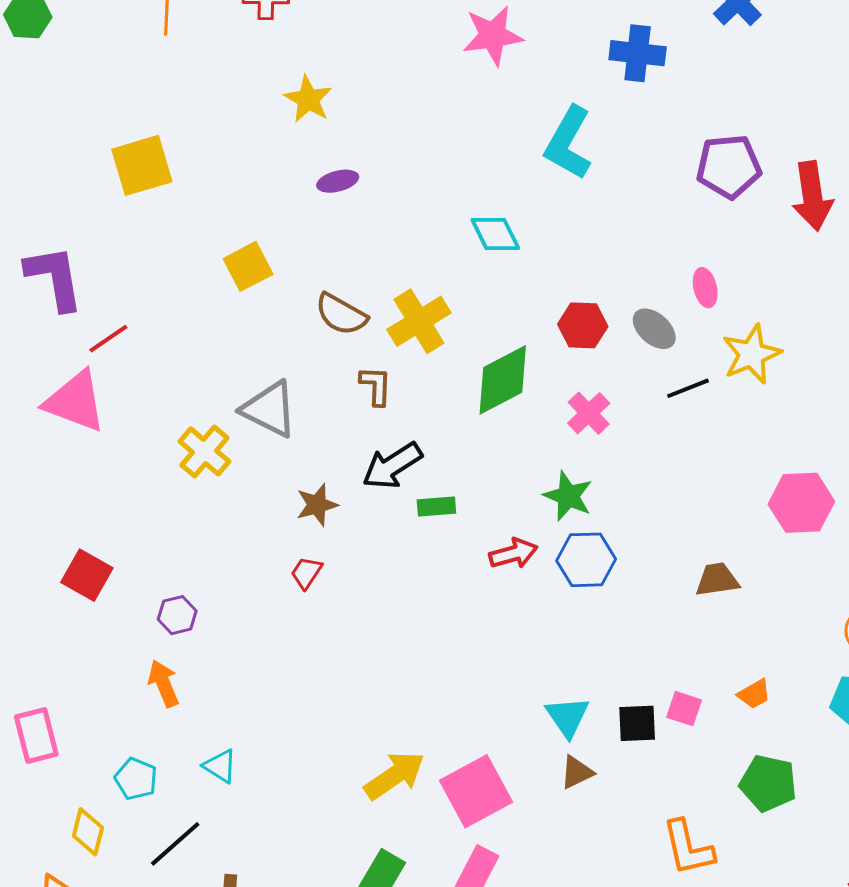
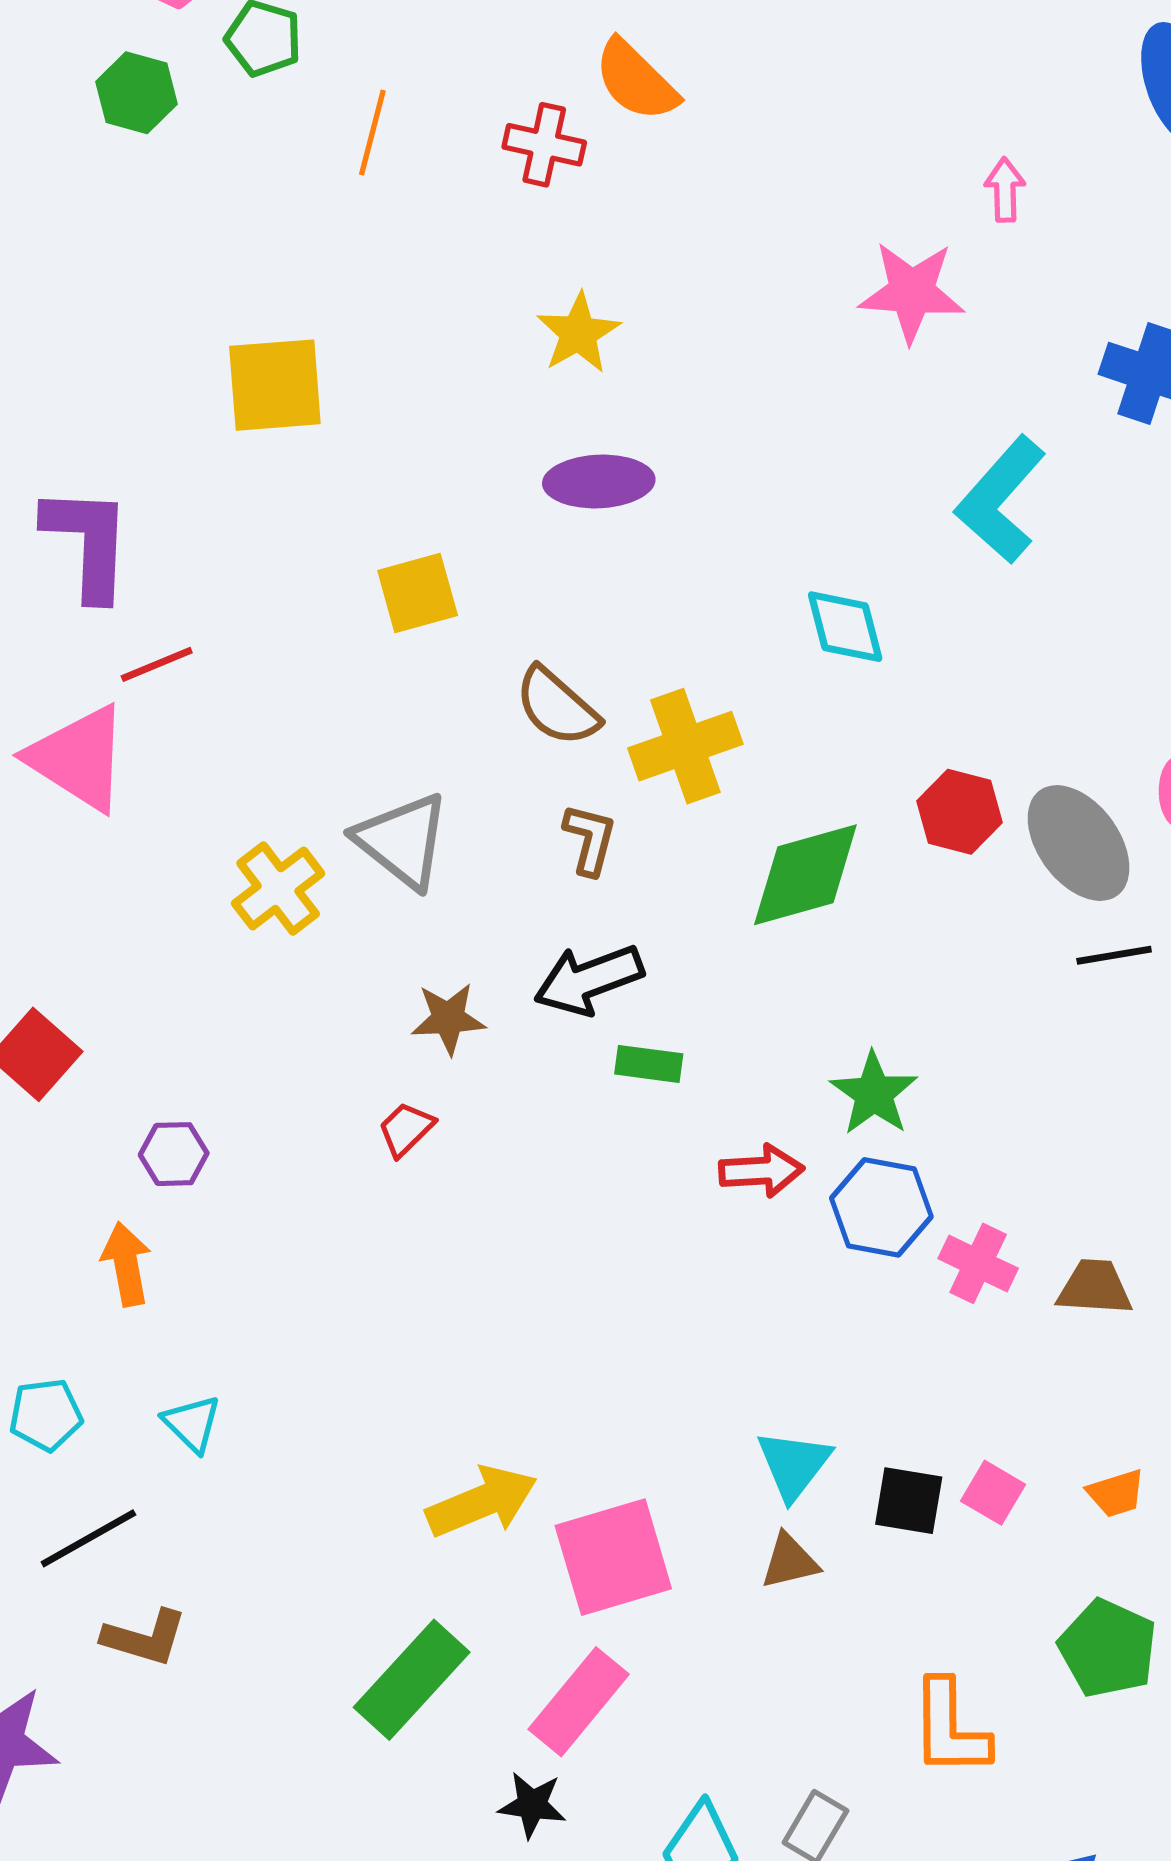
purple ellipse: (338, 181) -> (599, 481), size x1.5
gray ellipse: (654, 329) -> (1079, 843), size x1.5
pink cross: (589, 413) -> (978, 1263), moved, turned -33
cyan pentagon: (136, 779) -> (46, 1415), turned 30

